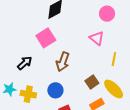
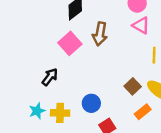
pink triangle: (97, 38) -> (141, 25), moved
brown arrow: (63, 62) -> (100, 34), moved

